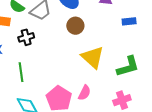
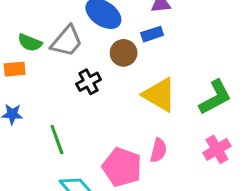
blue rectangle: (129, 21) -> (152, 34), moved
black cross: (26, 37) -> (89, 82), moved

